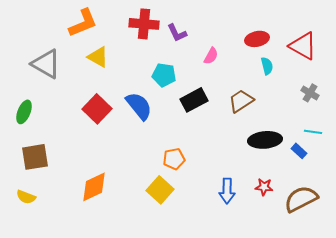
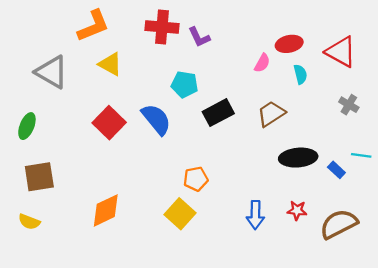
pink semicircle: (211, 56) -> (262, 63), moved
cyan line: (313, 132) -> (361, 155), moved

